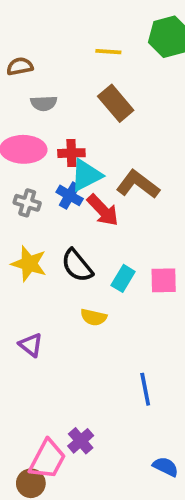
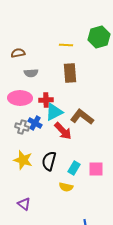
brown rectangle: (116, 103) -> (70, 73), turned 36
blue cross: (70, 195) -> (35, 123), moved
black semicircle: (77, 266) -> (49, 161), turned 54
yellow semicircle: (94, 317) -> (66, 187), moved

